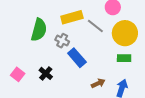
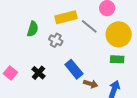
green semicircle: (39, 30) -> (33, 29), size x0.7
blue rectangle: (77, 58) -> (74, 69), moved
brown arrow: (98, 83) -> (91, 84), turned 40

